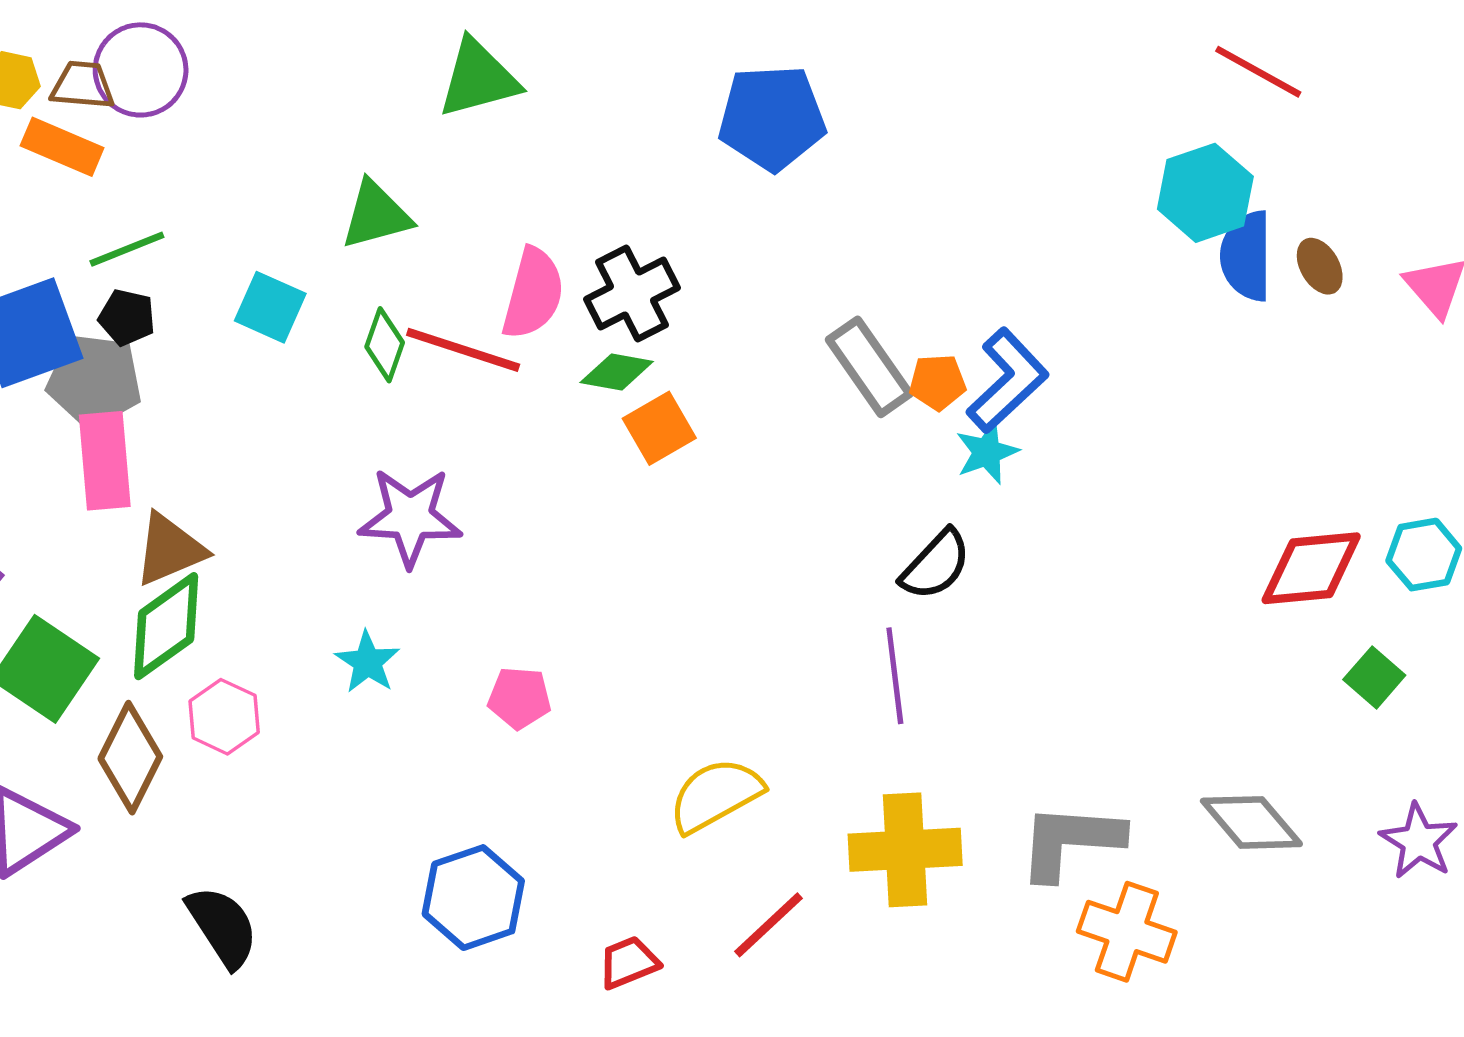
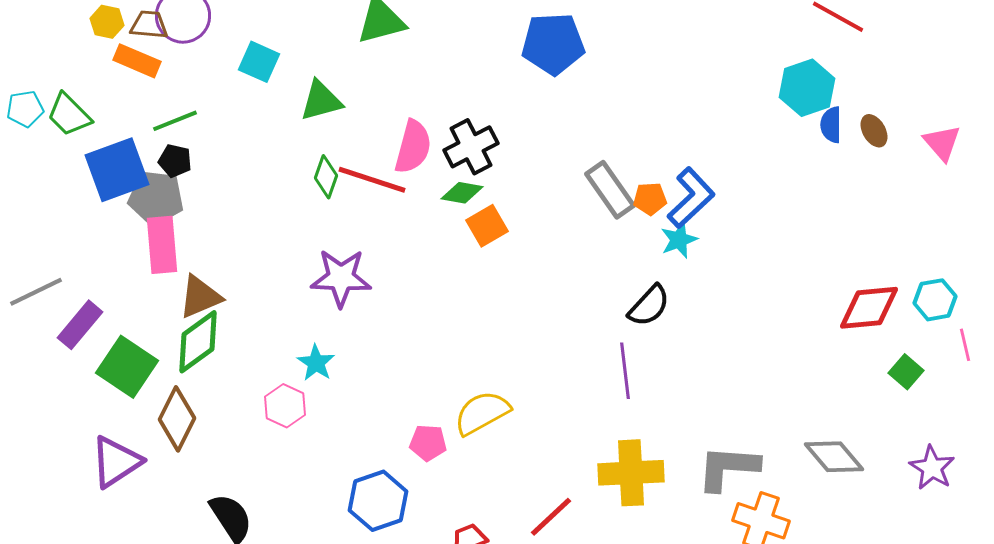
blue semicircle: (1246, 256) -> (831, 125), size x0.7
cyan square: (270, 307) -> (259, 62), moved
pink pentagon: (519, 698) -> (428, 443), moved
pink hexagon: (224, 717) -> (285, 406), moved
yellow semicircle: (716, 795) -> (482, 413), moved

